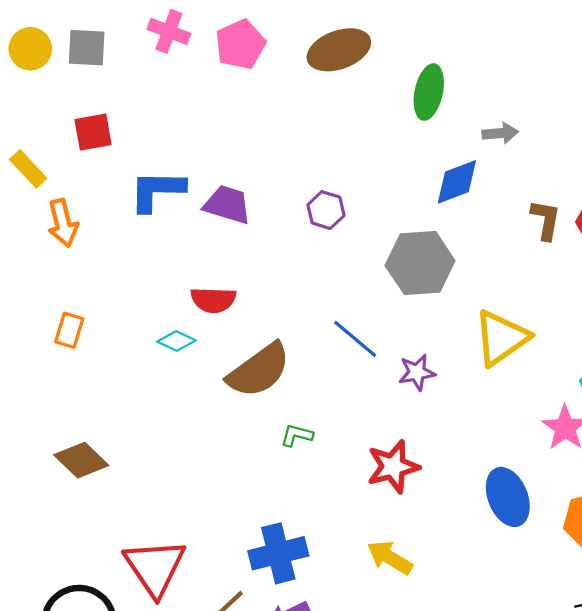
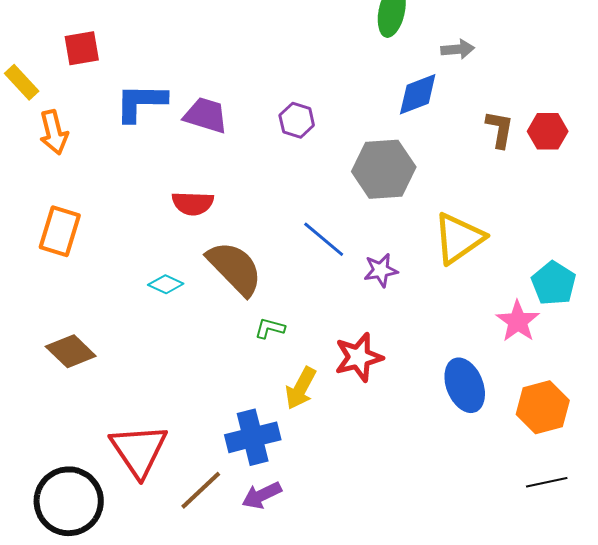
orange rectangle: (69, 330) -> (60, 231), size x1.5
cyan diamond: (176, 341) -> (166, 284), moved
brown semicircle: (259, 370) -> (235, 268), turned -98
yellow arrow: (390, 558) -> (301, 388), moved, turned -93

